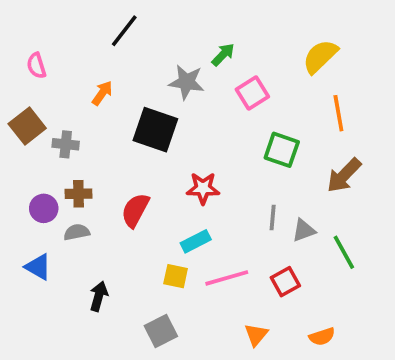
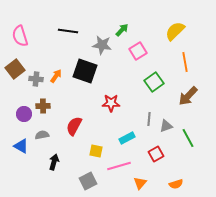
black line: (124, 31) -> (68, 31), moved, turned 60
pink semicircle: (36, 66) -> (20, 36), size x1.5
orange arrow: (102, 93) -> (56, 76), moved
green square: (282, 150) -> (154, 82), turned 36
red semicircle: (135, 210) -> (74, 126), moved
gray semicircle: (77, 232) -> (42, 135), moved
cyan rectangle: (196, 241) -> (127, 138), moved
pink line: (227, 278) -> (119, 166), moved

